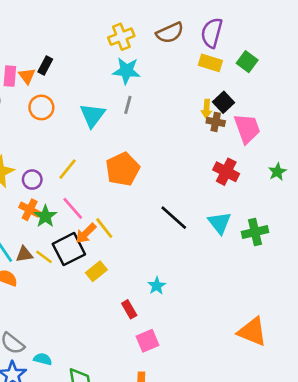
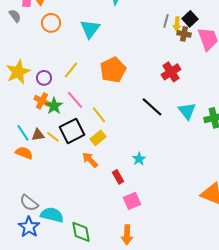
gray line: (128, 105) -> (166, 21), moved
red cross: (226, 172) -> (171, 72), moved, turned 30
orange arrow: (86, 233) -> (90, 160), moved, turned 90
yellow rectangle: (96, 271) -> (98, 138), moved
cyan semicircle: (43, 359) -> (52, 215), size x1.6

